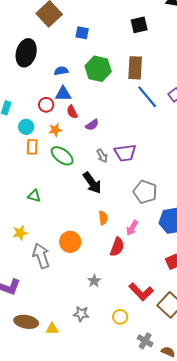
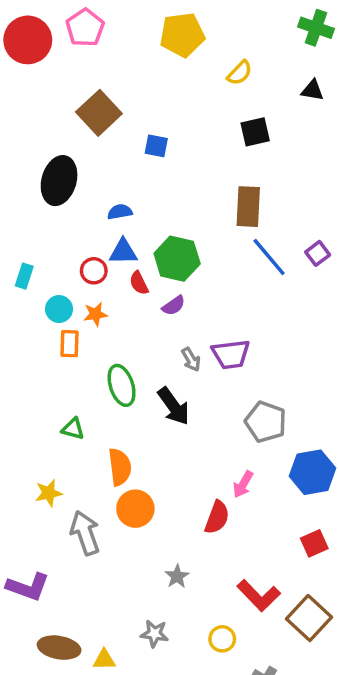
green hexagon: (98, 69) -> (177, 259), moved
orange star: (55, 130) -> (95, 314), moved
green ellipse: (62, 156) -> (122, 385), moved, turned 35
orange semicircle: (103, 218) -> (120, 467), moved, size x1.5

